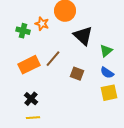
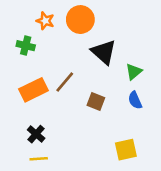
orange star: (42, 24) -> (45, 21), moved
blue semicircle: (107, 73) -> (135, 100), turned 32
yellow square: (109, 93) -> (126, 150), moved

